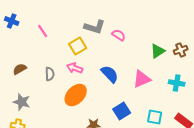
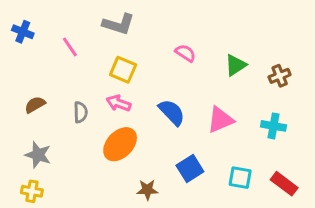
gray L-shape: (95, 27) -> (119, 24), moved
yellow square: (78, 46) -> (123, 70), turned -36
green triangle: (158, 51) -> (236, 65), moved

